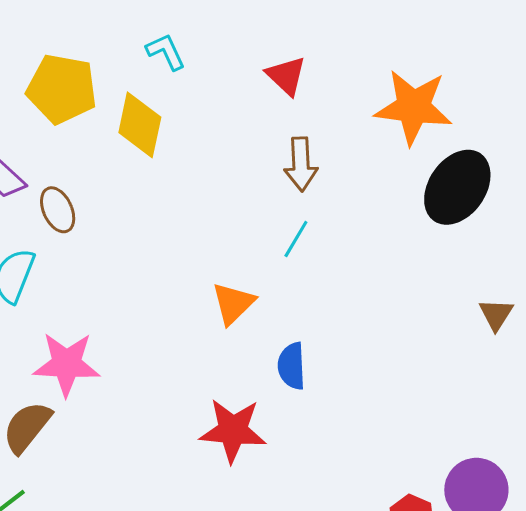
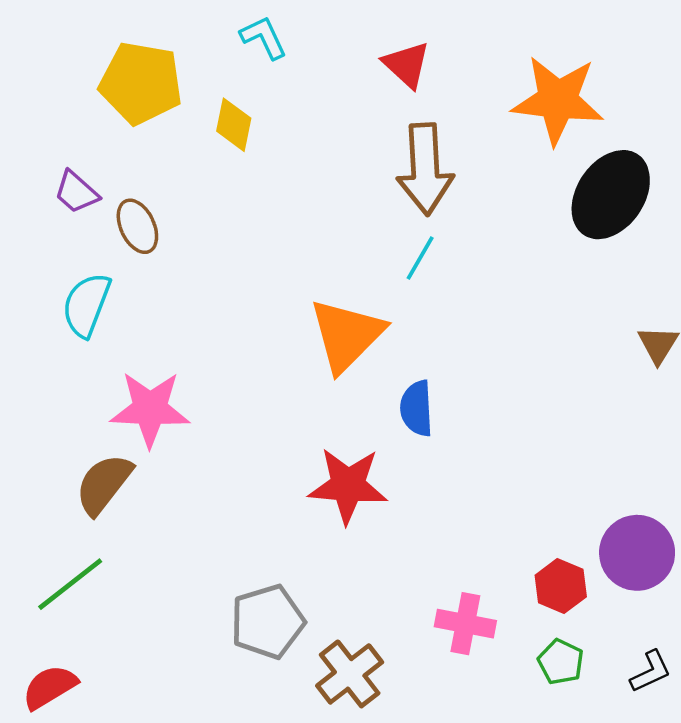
yellow diamond: (140, 125) -> (234, 125), size x0.7
brown arrow: (301, 164) -> (425, 169), size x1.4
orange triangle: (233, 303) -> (347, 335), size x1.5

